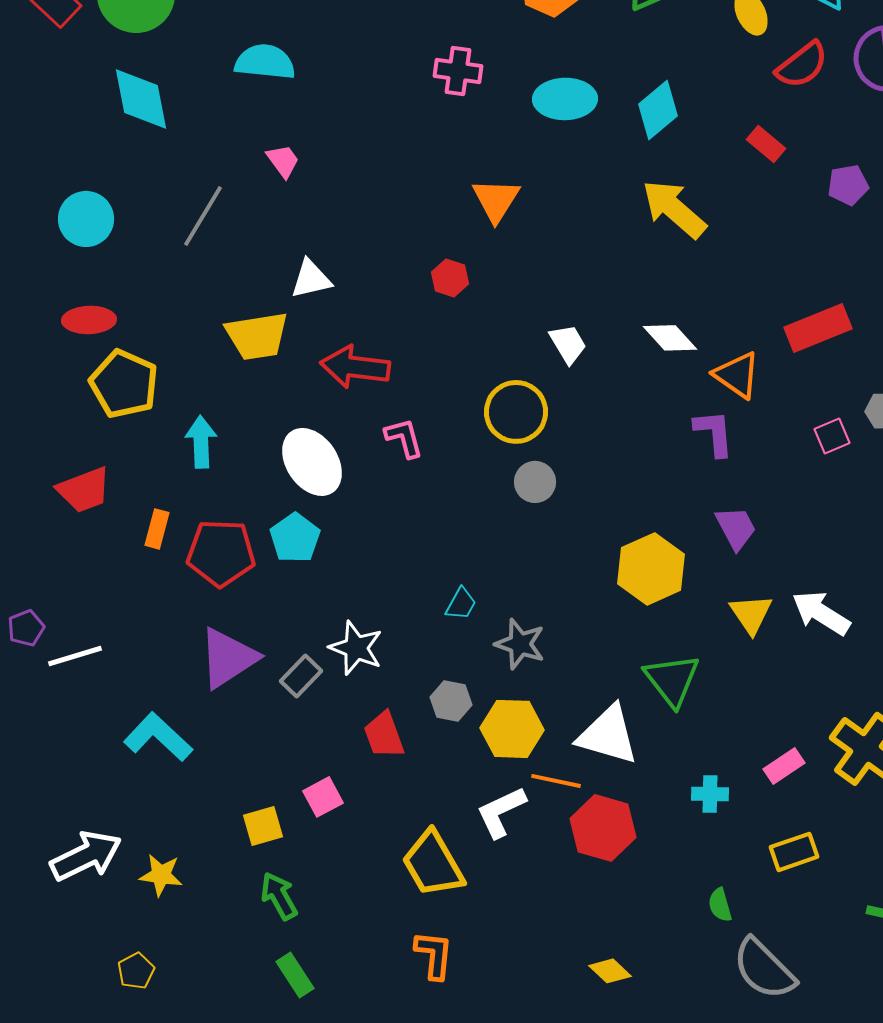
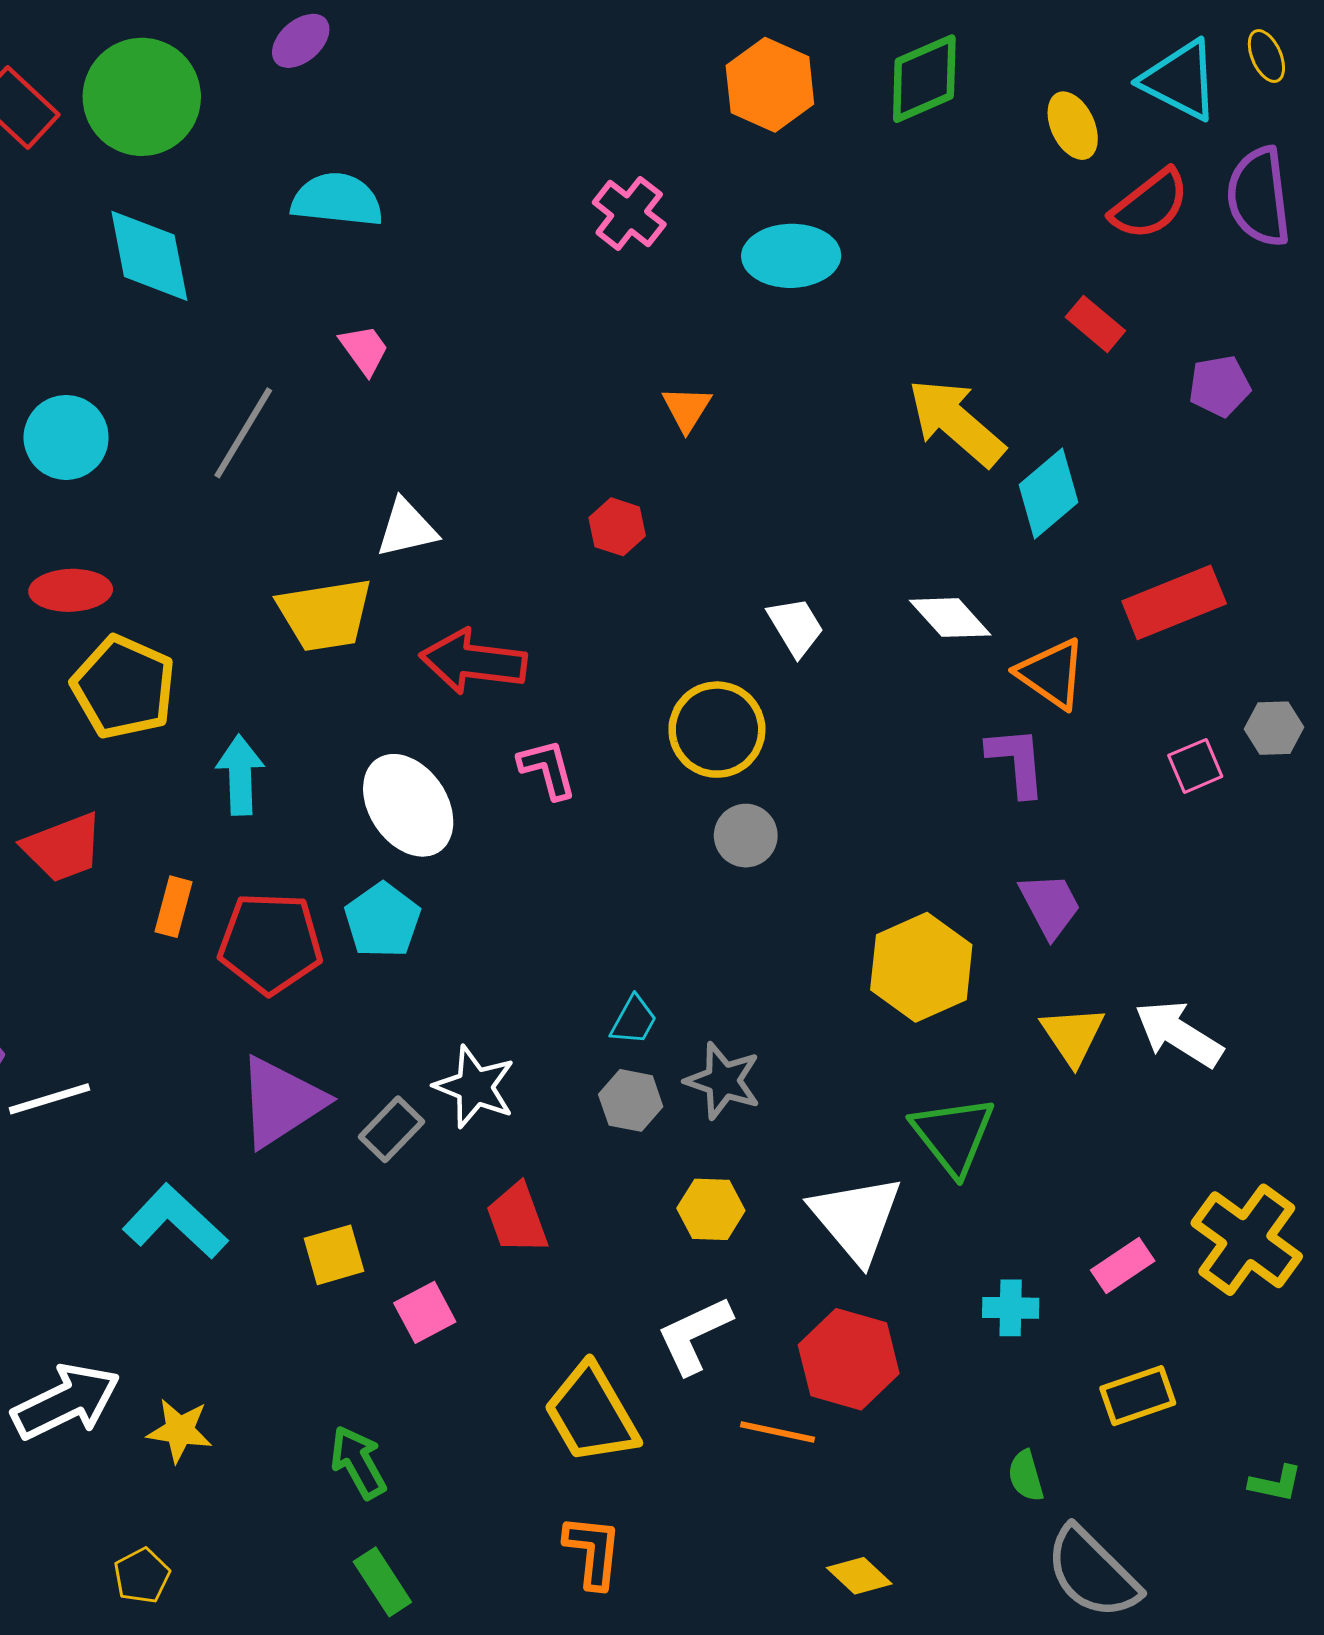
pink cross: (458, 71) -> (629, 213), turned 30
cyan diamond: (658, 110) -> (1048, 493), moved
orange triangle: (496, 200) -> (687, 409), size x0.7
gray hexagon: (451, 701) -> (631, 1100), moved
yellow hexagon: (512, 729) -> (711, 1209), size x0.7
white triangle: (608, 735) -> (856, 1219), turned 34
orange line: (556, 781) -> (778, 1432), moved
yellow square: (263, 826) -> (334, 1255), moved

